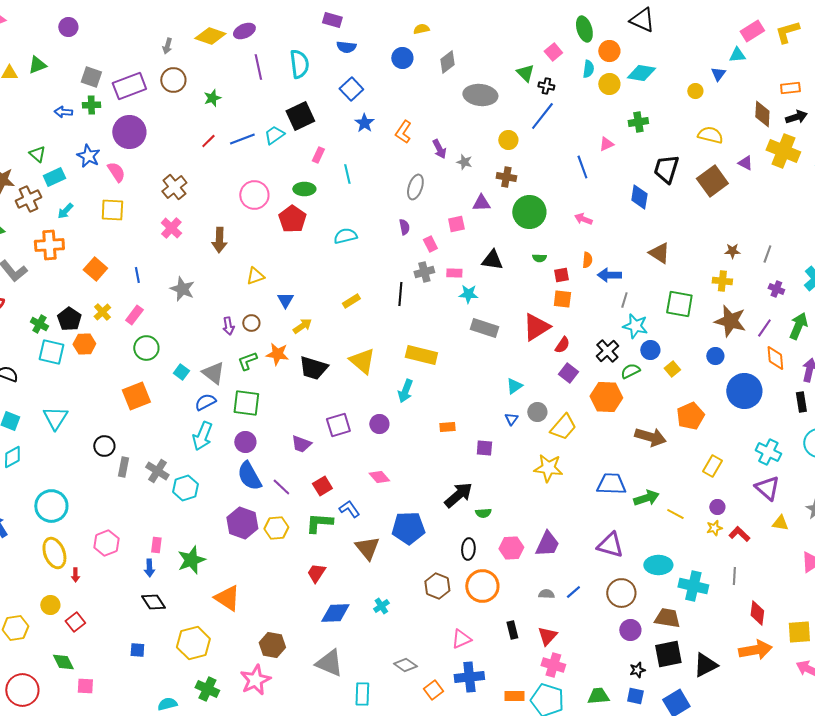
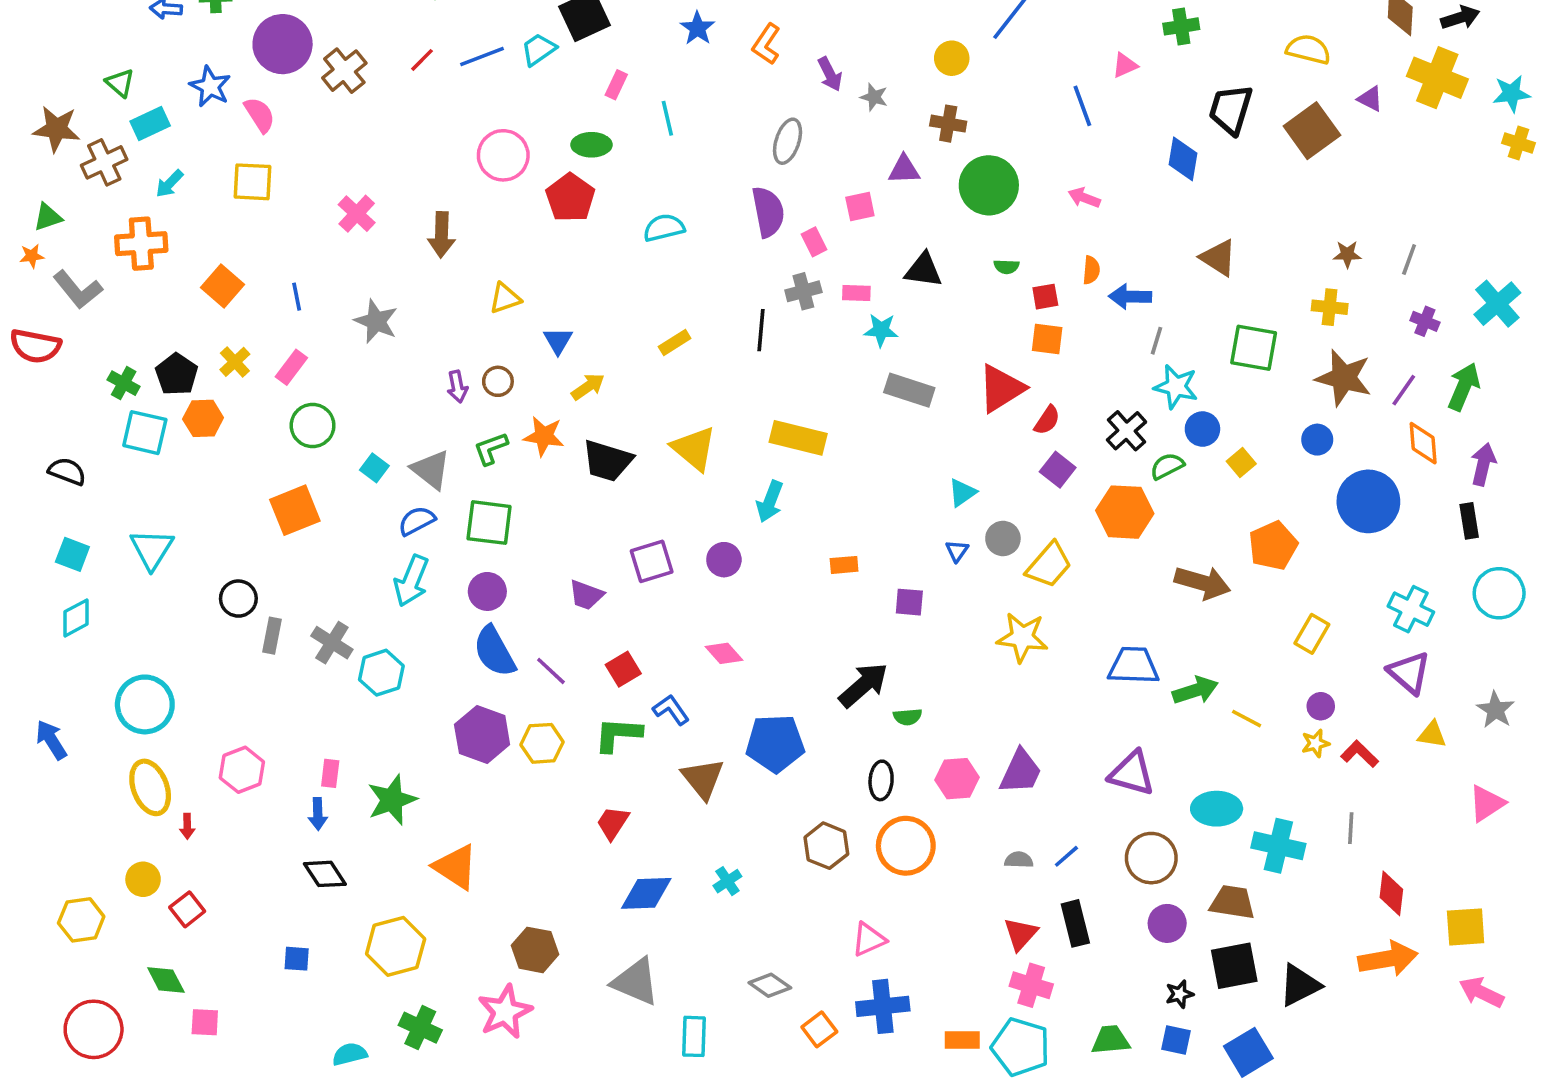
brown cross: (174, 187) -> (344, 71), moved
purple semicircle: (404, 227) -> (768, 212), size x1.8
black rectangle: (512, 630) -> (1075, 923), moved, size x1.4

